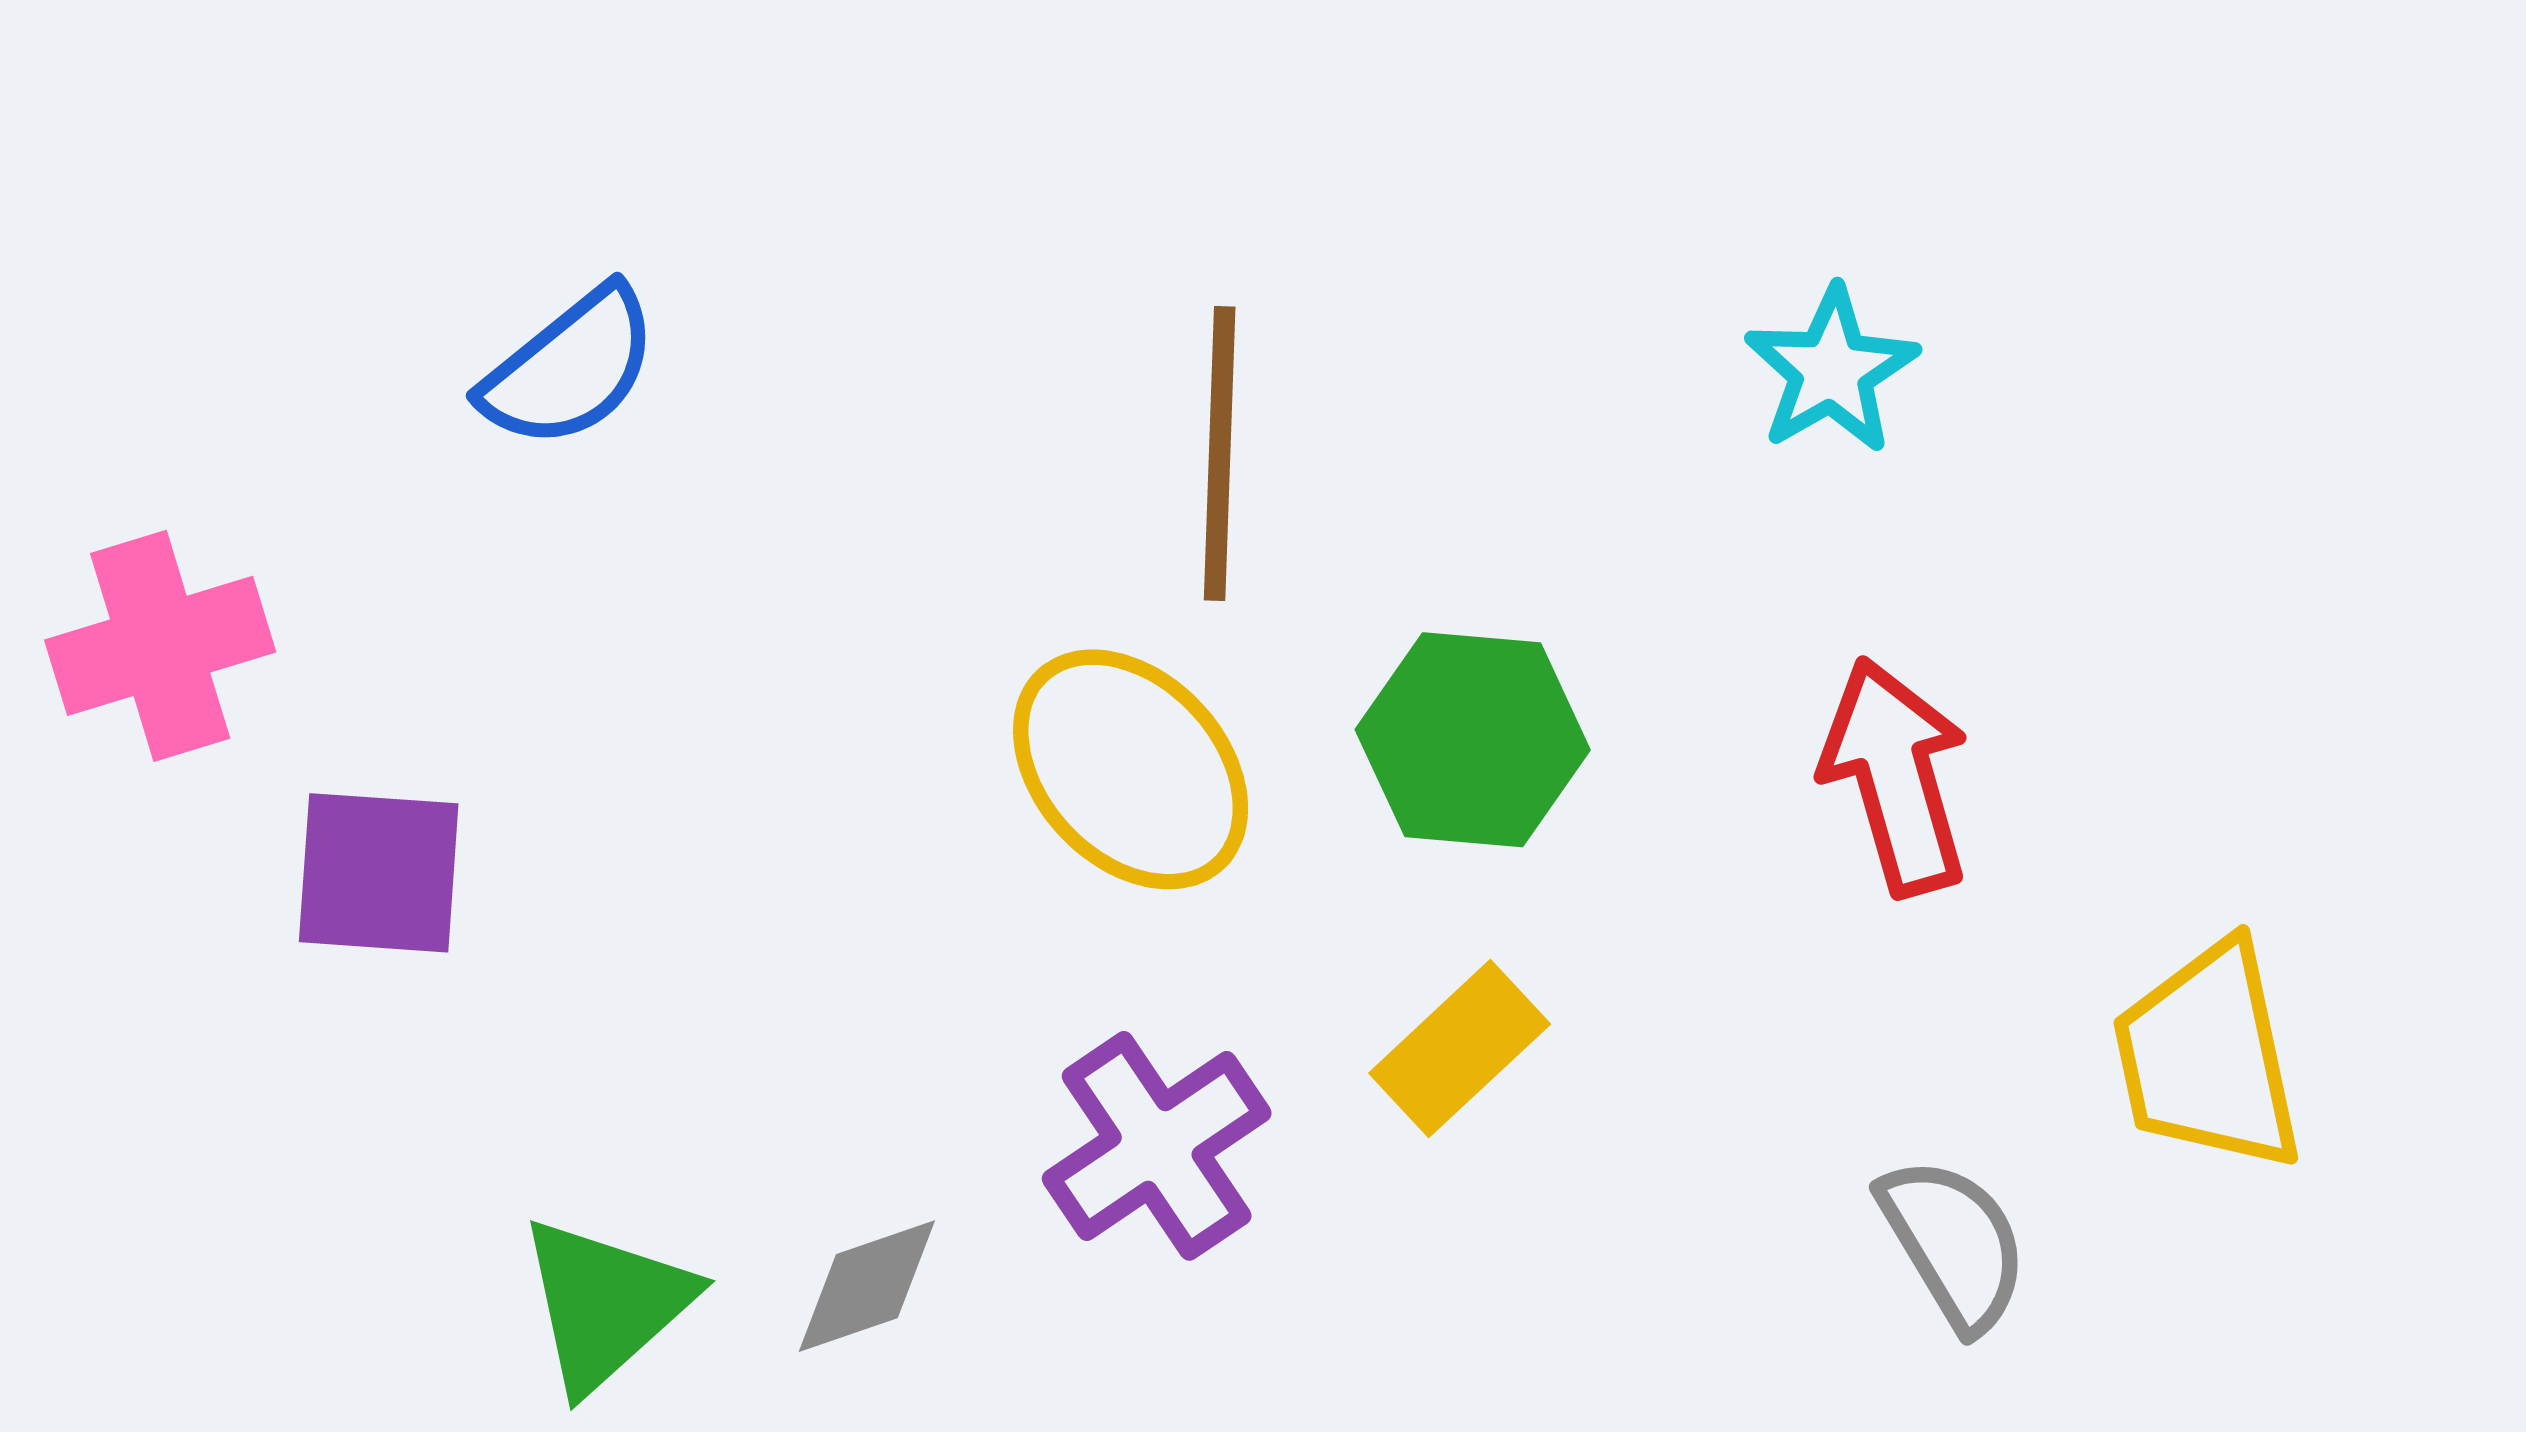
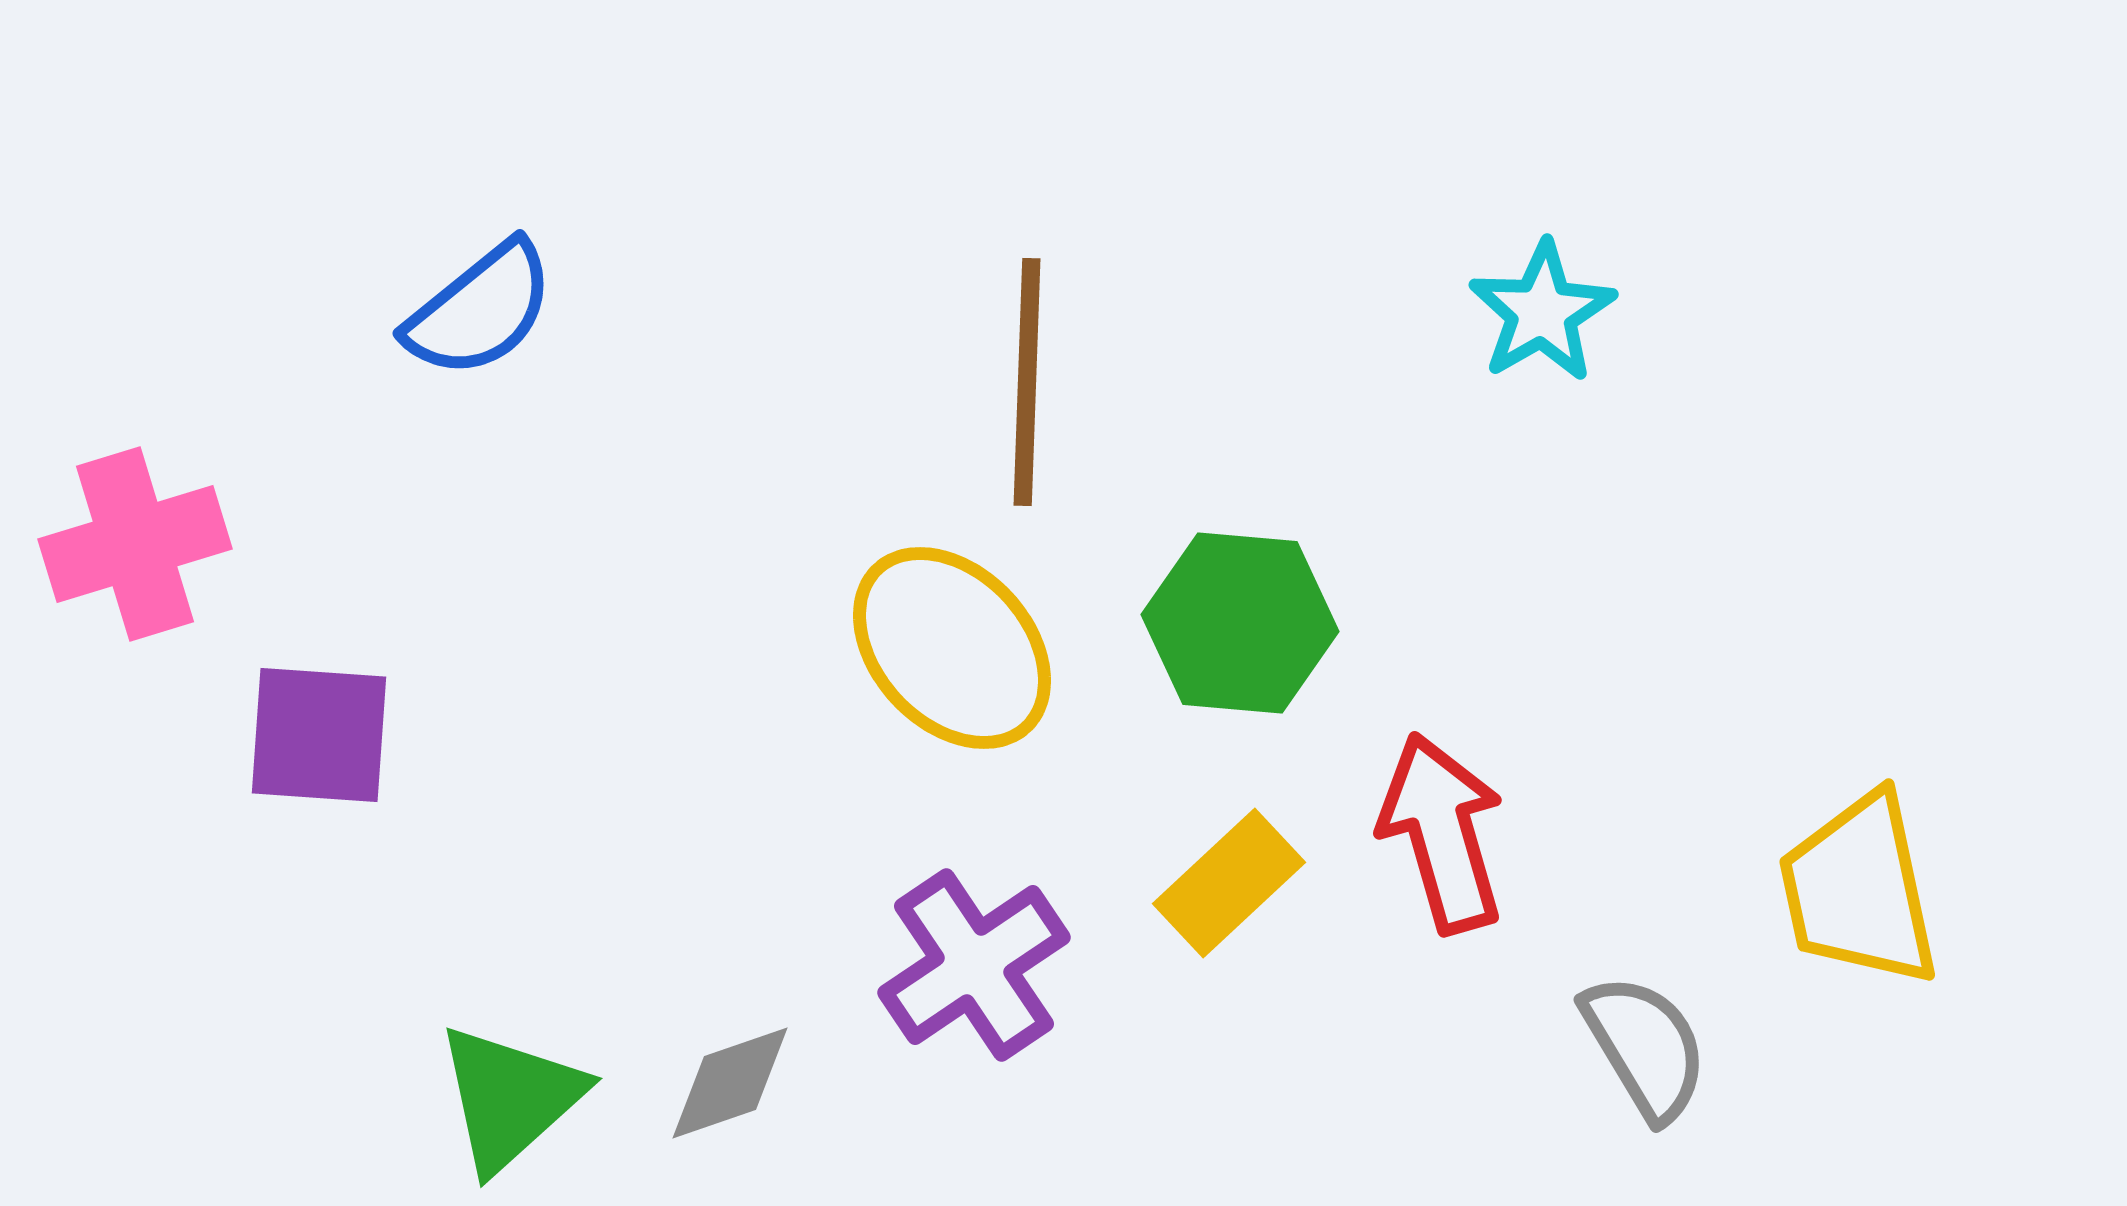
red arrow: (1896, 777) -> (1442, 833), moved

